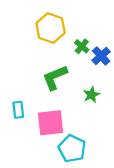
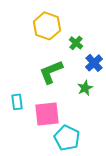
blue cross: (101, 56) -> (94, 63), moved

